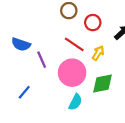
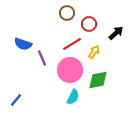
red line: (74, 44) -> (72, 44), turned -66
blue line: (24, 92) -> (16, 100), moved

